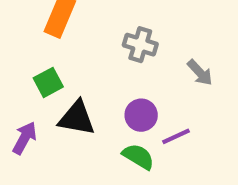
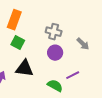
green square: (48, 82) -> (18, 43), moved, turned -32
purple circle: (141, 115) -> (55, 53), moved

